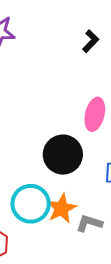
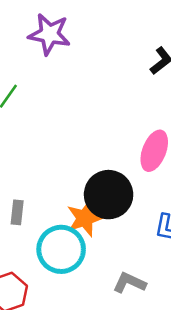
orange star: (62, 209) -> (85, 218), moved

